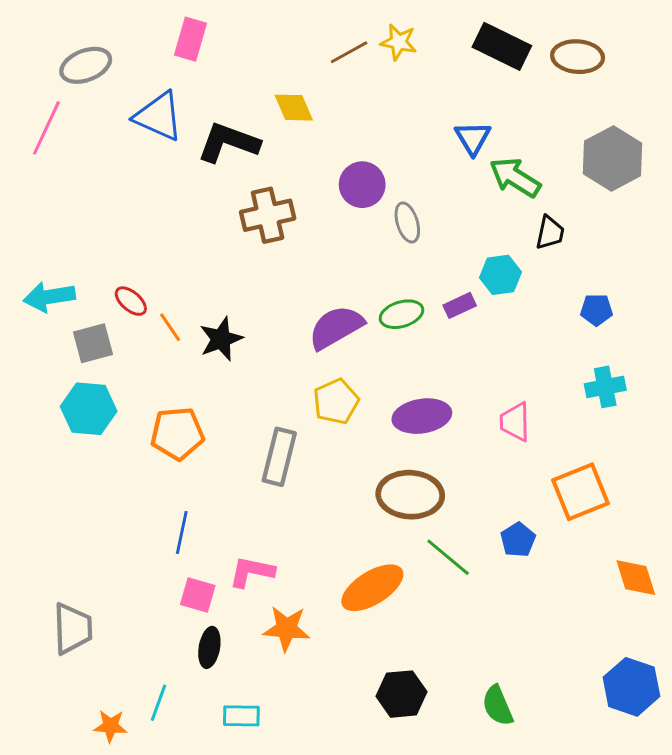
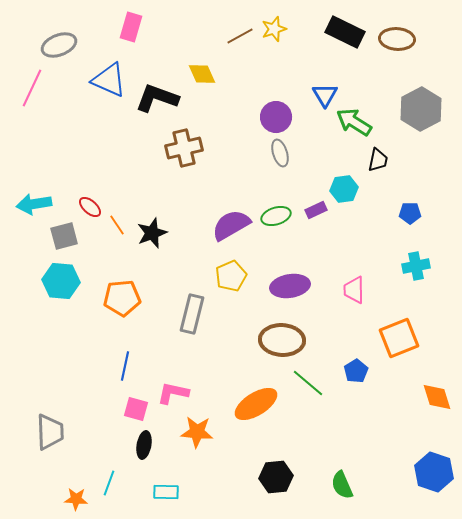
yellow star: (399, 42) -> (274, 29), turned -30
purple circle: (362, 185) -> (276, 117), moved

